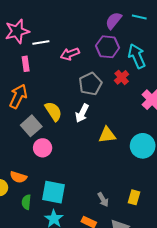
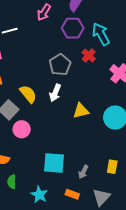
pink arrow: (70, 54) -> (44, 12), moved, turned -30
cyan square: (53, 192) -> (54, 163), moved
gray arrow: (103, 200) -> (83, 172), turned 64

